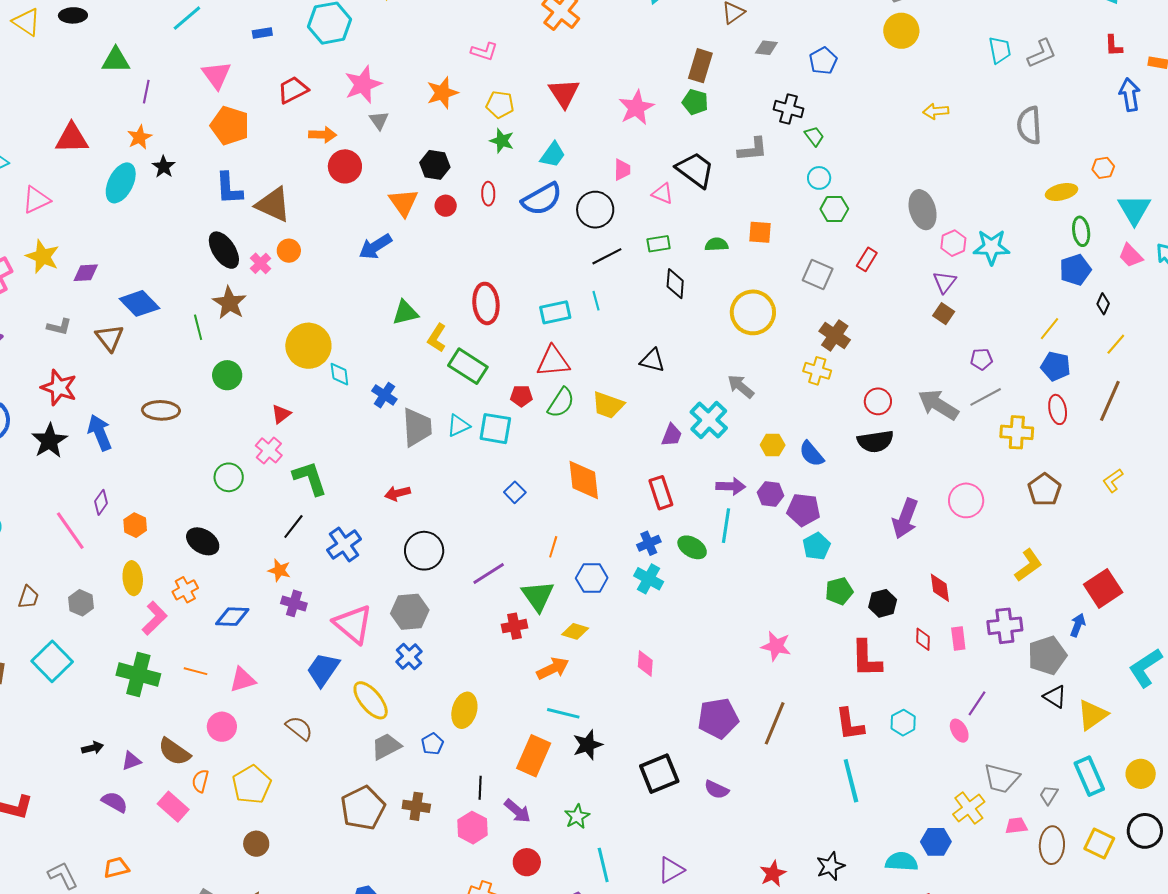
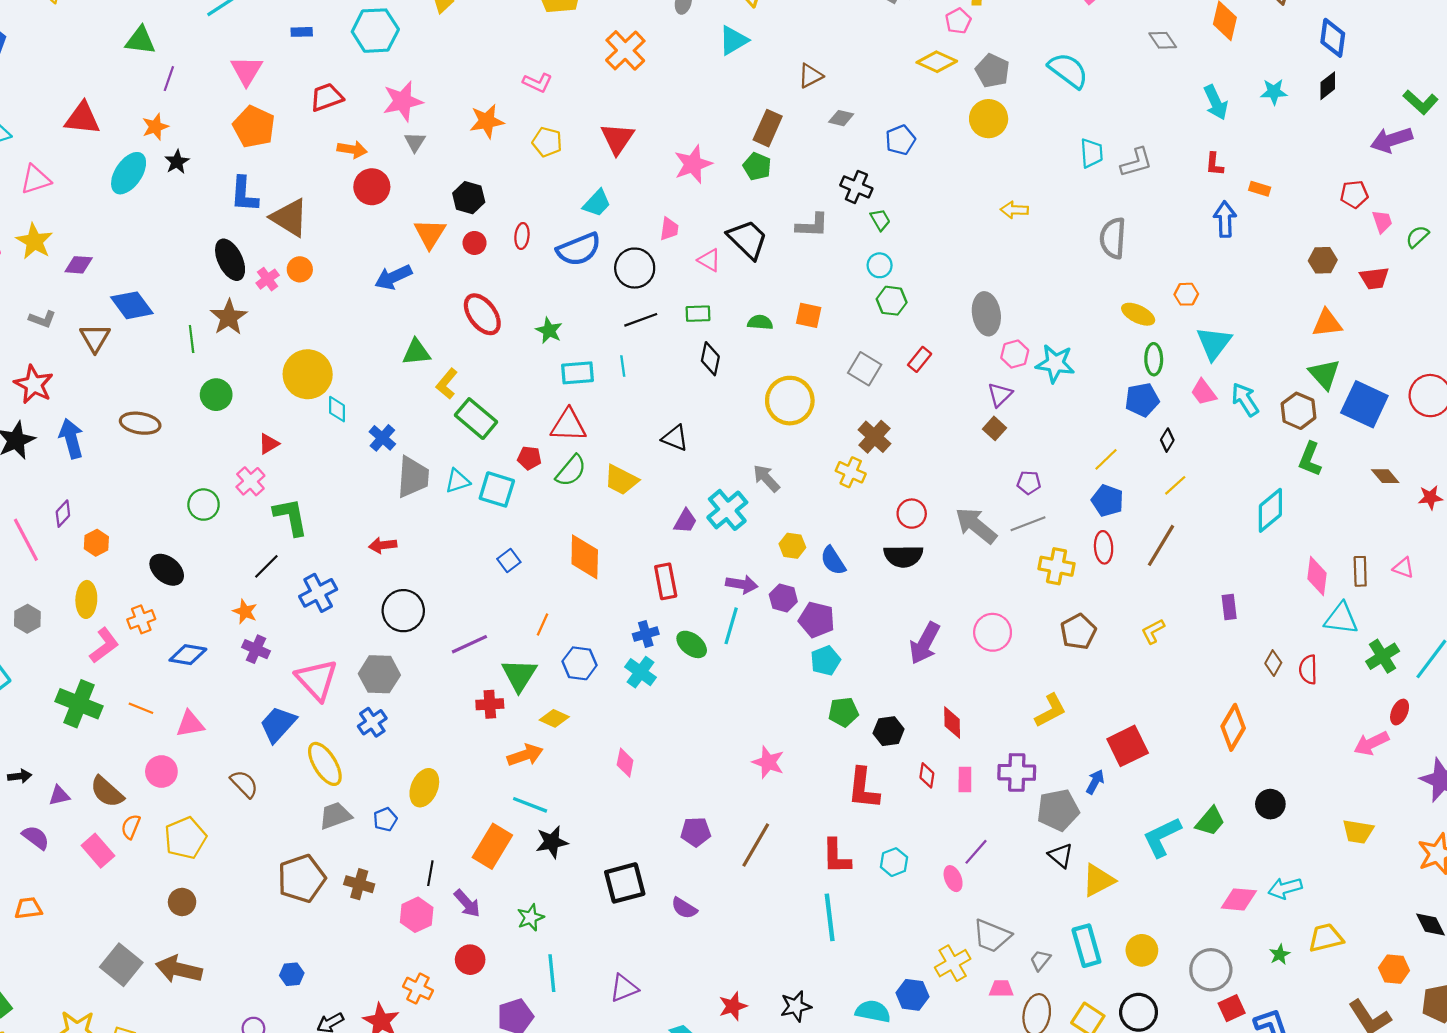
green star: (502, 141) -> (549, 330), moved
yellow ellipse: (1062, 192) -> (1138, 314), turned 32
red ellipse: (486, 303) -> (482, 314), moved, turned -39
purple pentagon: (718, 718) -> (696, 832), size x0.7

